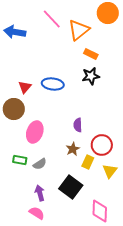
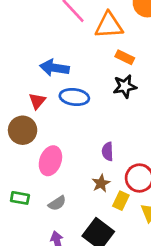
orange triangle: (79, 30) -> (109, 25), turned 35
blue arrow: (15, 32) -> (54, 68), moved
green rectangle: (20, 160) -> (20, 198), moved

